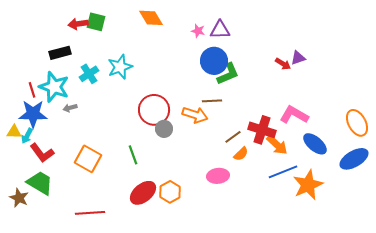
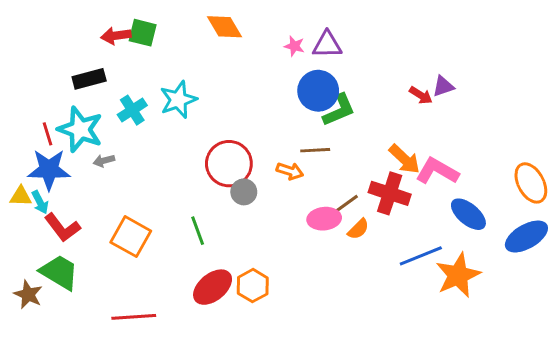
orange arrow: (195, 115) -> (290, 171), size x0.7
cyan arrow: (27, 136) -> (40, 202), turned -56
orange arrow: (277, 145) -> (404, 159), moved
pink ellipse: (218, 176) -> (324, 219), moved

